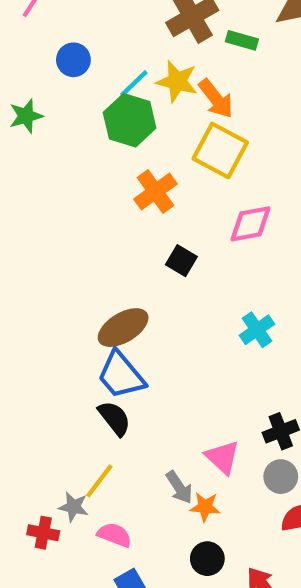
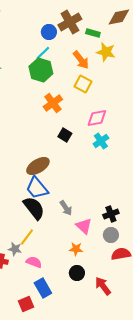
blue circle: (73, 60) -> (49, 32), moved
yellow star: (177, 81) -> (106, 52), moved
yellow square: (220, 150) -> (83, 84), size x0.7
cyan cross: (257, 330) -> (101, 141), moved
black semicircle: (114, 418) -> (34, 208), size x1.4
gray arrow: (179, 487) -> (66, 208), moved

